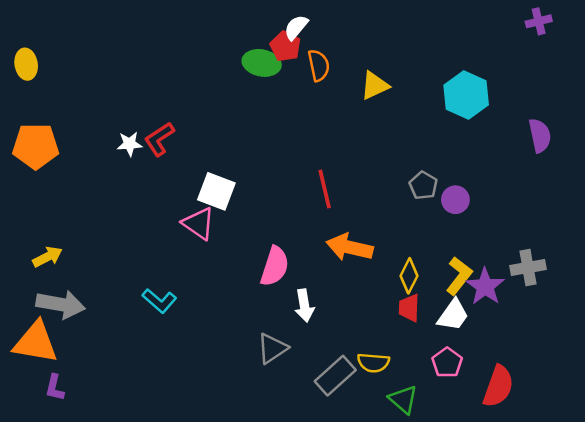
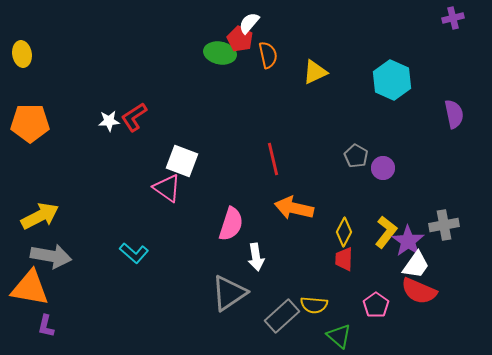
yellow arrow: (48, 257) -> (40, 216), size x1.5
white trapezoid: (453, 315) -> (416, 265), moved
gray triangle: (272, 348) -> (229, 293), size x1.4
red semicircle: (498, 386) -> (419, 291), moved, turned 93

